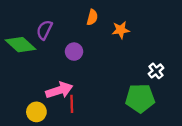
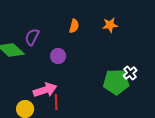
orange star: (121, 30) -> (110, 25), moved
green pentagon: (140, 98) -> (116, 82), moved

